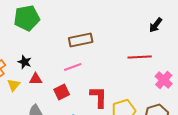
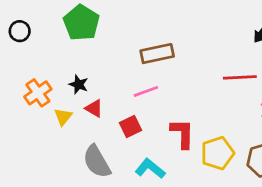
green pentagon: (27, 18) -> (81, 23), turned -30
red triangle: (36, 79) -> (94, 108), turned 32

